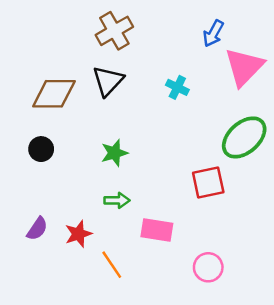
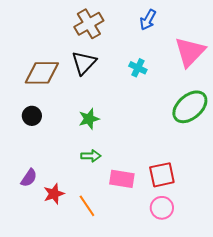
blue arrow: (213, 33) -> (148, 20), moved
red square: (208, 182) -> (162, 175), moved
red star: (78, 234) -> (54, 194), moved

